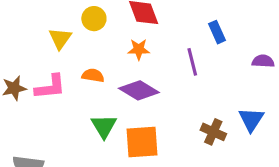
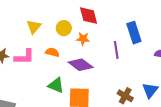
yellow circle: (94, 19) -> (64, 28), moved
blue rectangle: (217, 32) -> (134, 33), size x1.5
green triangle: (104, 126) -> (56, 85), turned -42

